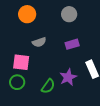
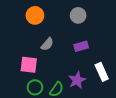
gray semicircle: (39, 42) -> (47, 44), turned -32
green circle: (17, 82) -> (35, 87), moved

